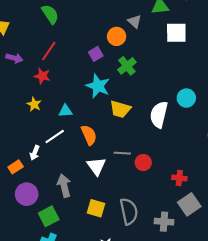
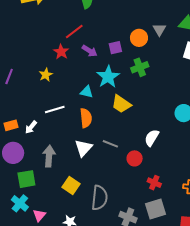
purple arrow: (14, 58) -> (90, 51), moved
cyan triangle: (65, 111) -> (87, 92), moved
white semicircle: (159, 115) -> (152, 138), moved, size x0.7
white arrow: (35, 153) -> (31, 127), moved
red circle: (143, 163) -> (135, 158), moved

